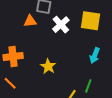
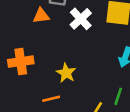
orange line: (10, 83) -> (51, 99), moved, turned -56

